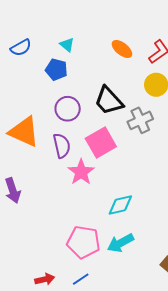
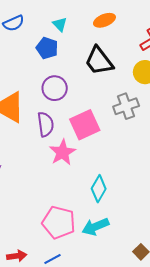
orange ellipse: (122, 49) -> (104, 20), moved, turned -65
black trapezoid: (109, 101) -> (99, 61), moved
cyan diamond: (120, 205) -> (99, 189), turned -52

